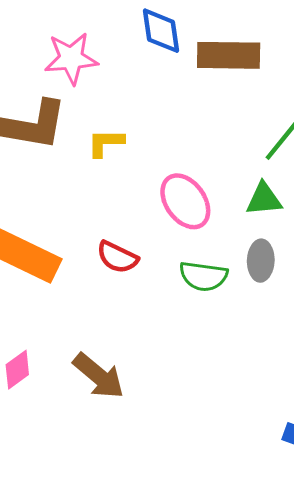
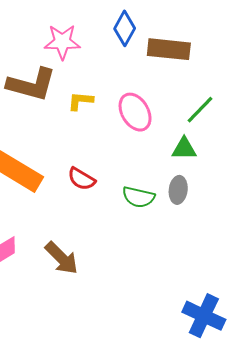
blue diamond: (161, 31) -> (125, 28), turned 32
pink ellipse: (185, 201) -> (135, 112), moved

